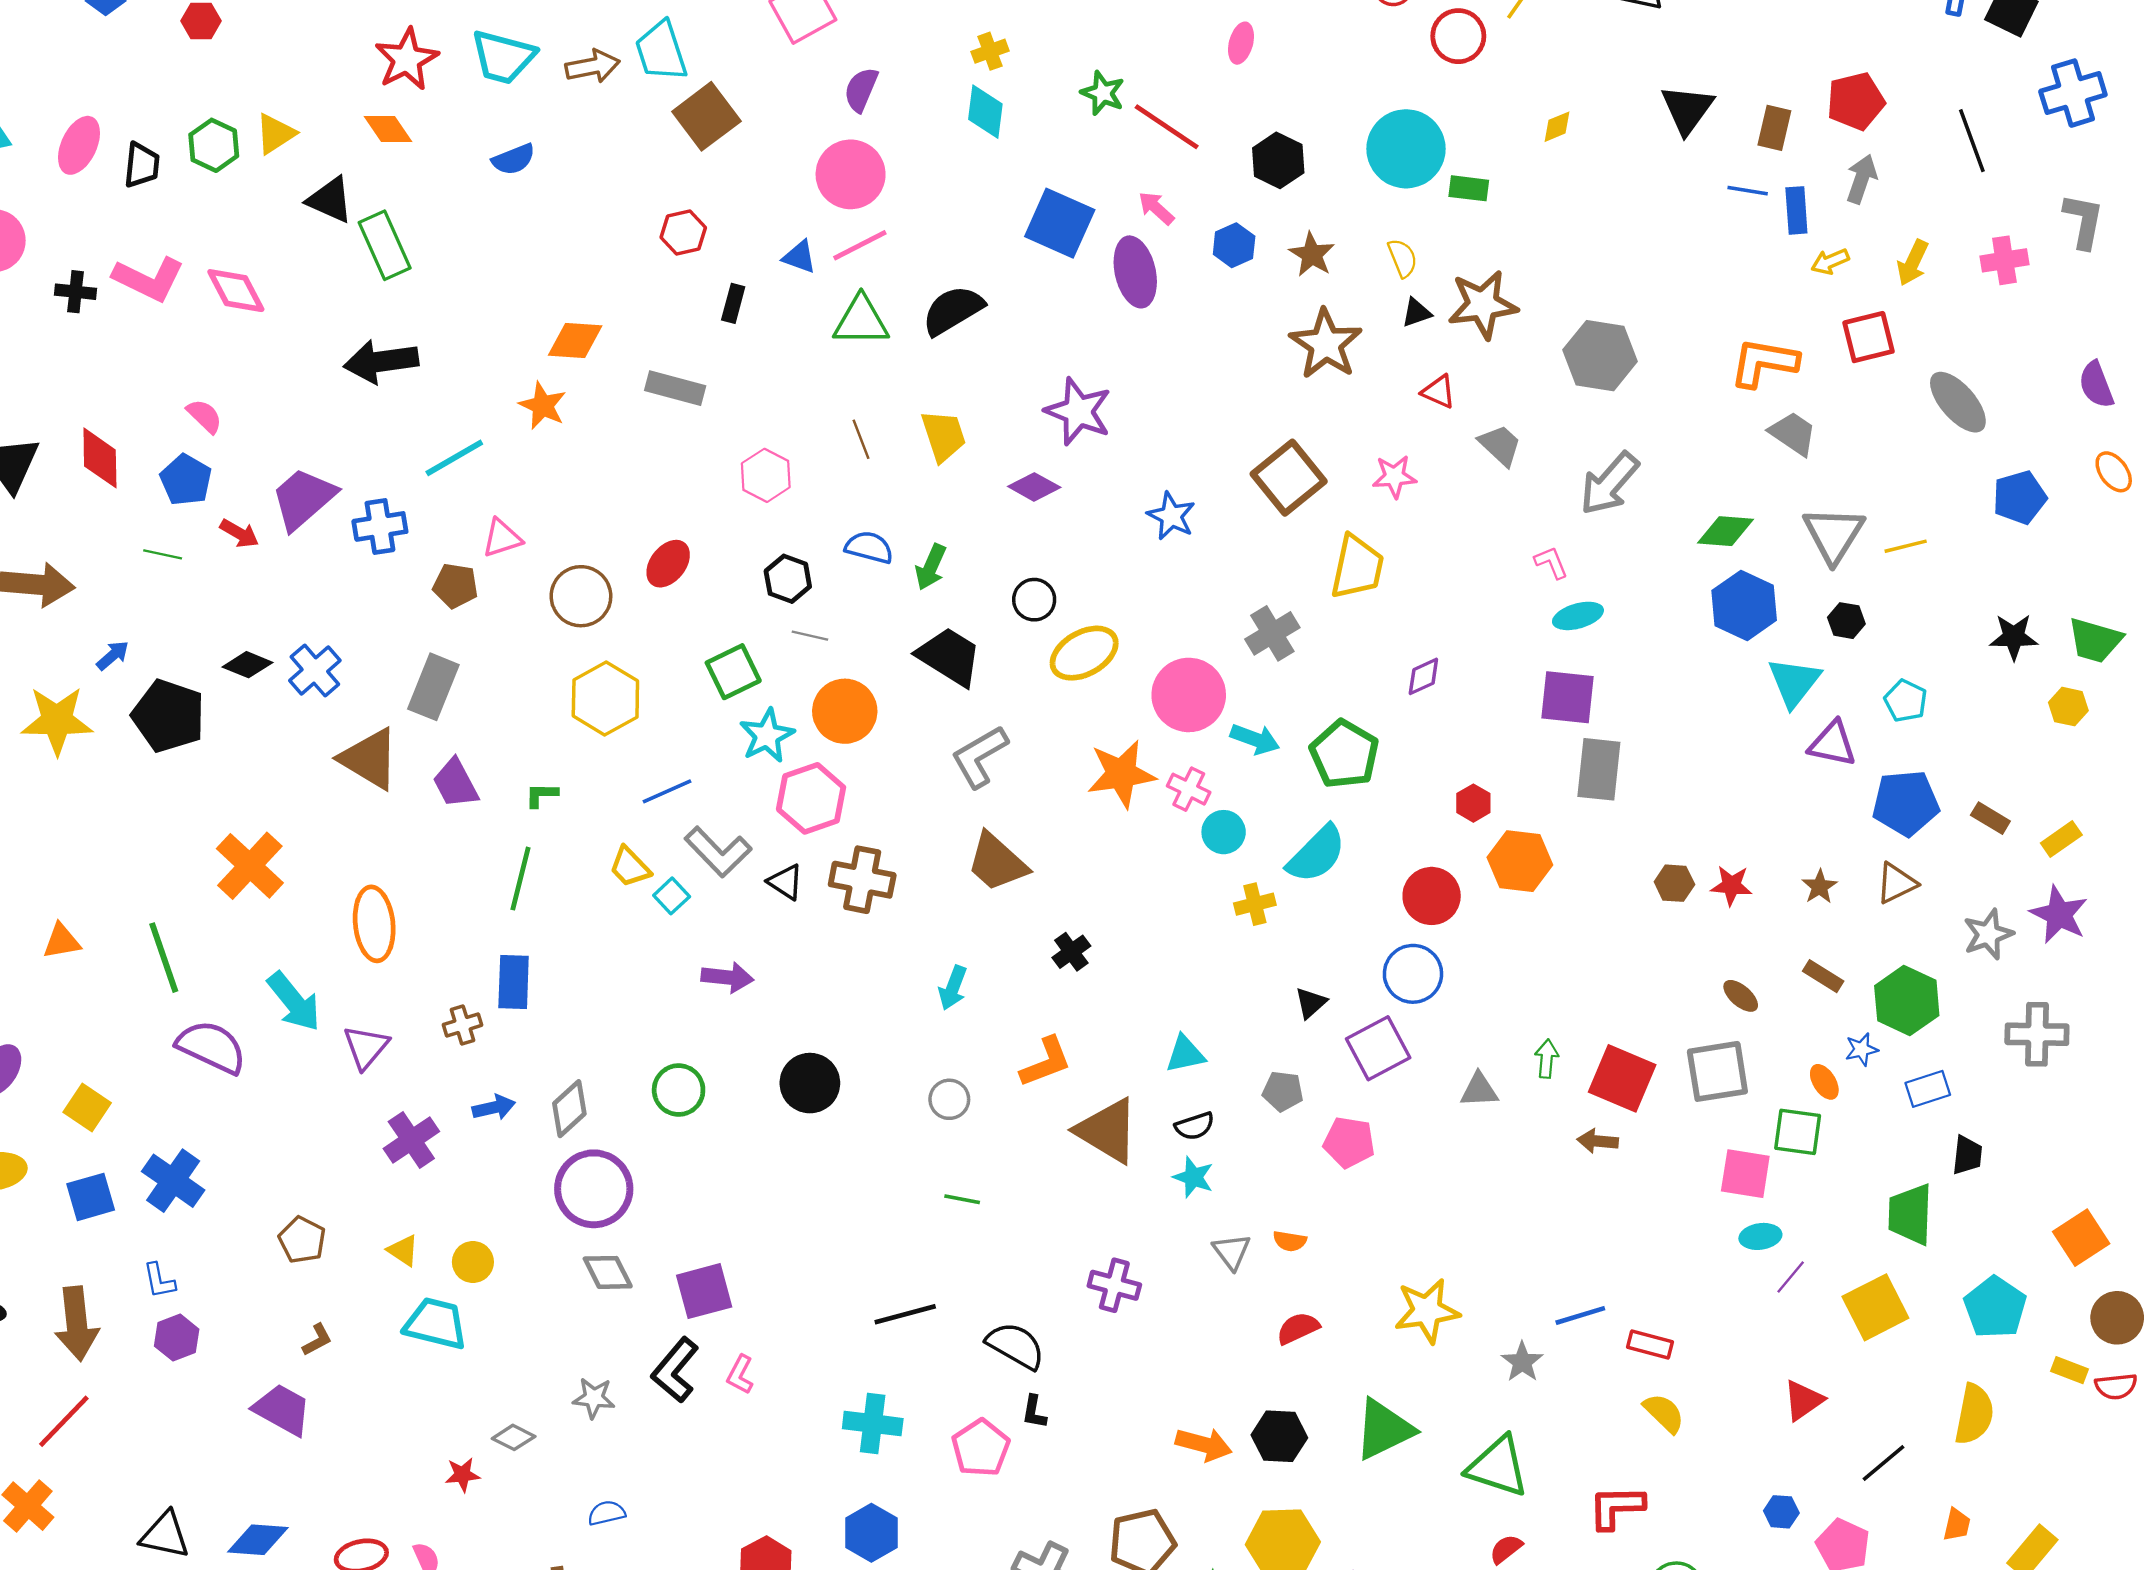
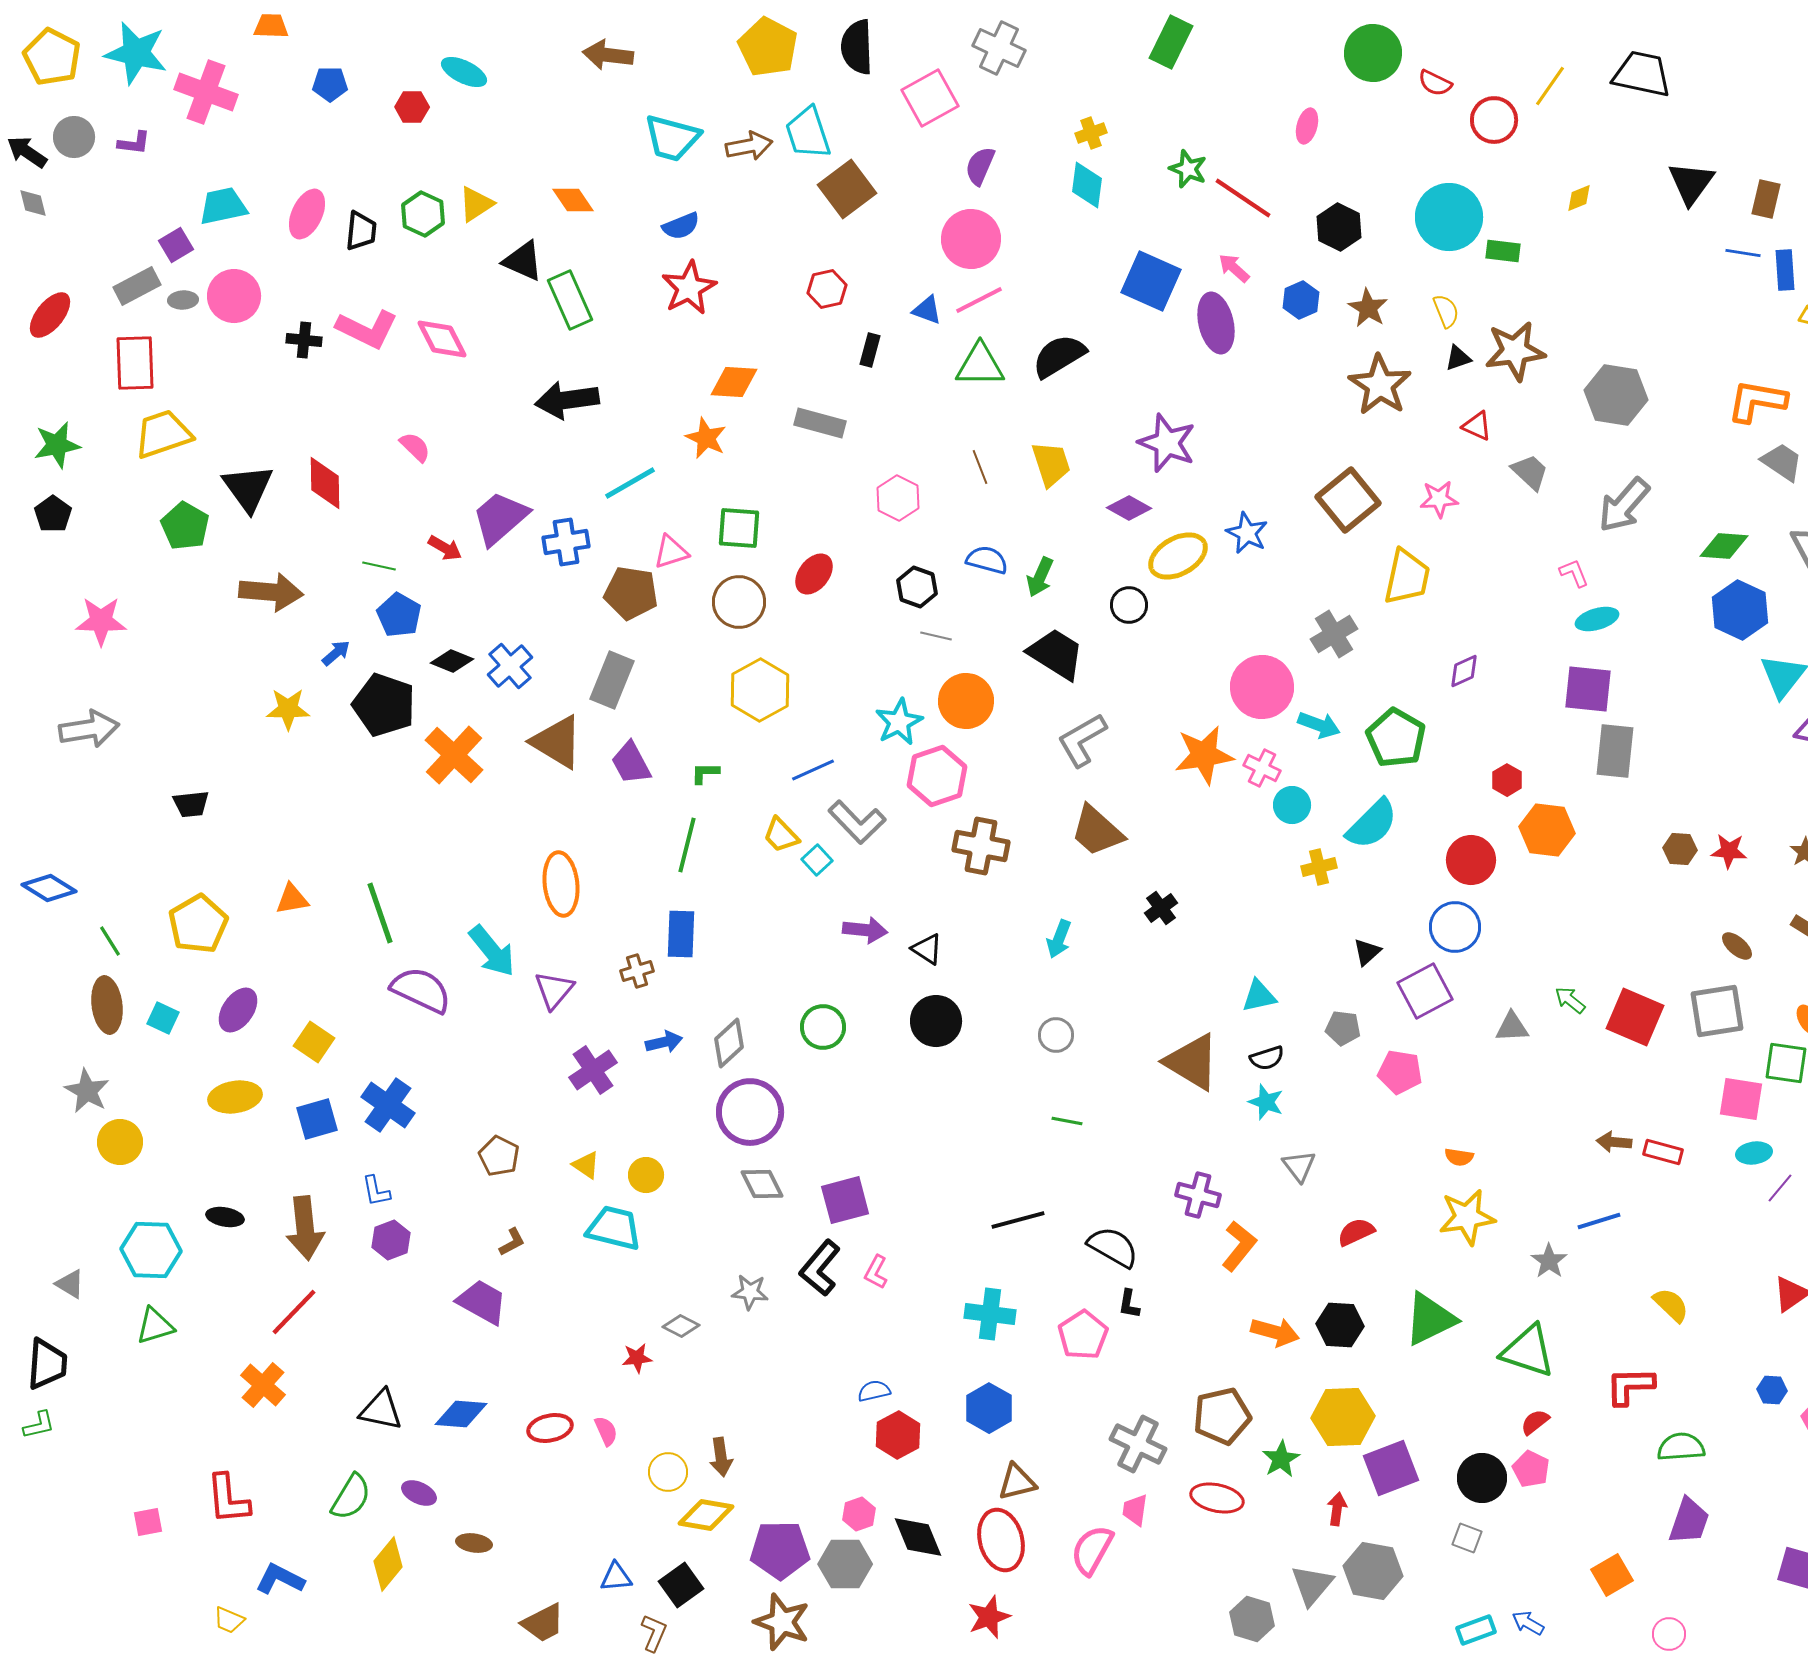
red star: (407, 59) -> (689, 288), moved
blue pentagon: (186, 480) -> (399, 615), moved
brown pentagon: (455, 586) -> (631, 593), size x1.4
yellow ellipse: (1084, 653) -> (1178, 556), moved
green square: (733, 672) -> (739, 528), moved, turned 30
yellow star: (57, 721) -> (288, 709), size x0.7
orange cross: (250, 866) -> (454, 755), moved
black triangle: (785, 882) -> (927, 949), moved
green arrow: (1547, 1059) -> (1570, 1000), turned -56
orange L-shape: (1046, 1062) -> (1239, 1246), moved, turned -30
brown arrow: (1598, 1141) -> (1614, 1142), moved
orange semicircle: (1290, 1241) -> (1459, 1157), moved
red rectangle: (1650, 1345) -> (1663, 1152), moved
blue semicircle: (607, 1513) -> (874, 1391), moved

